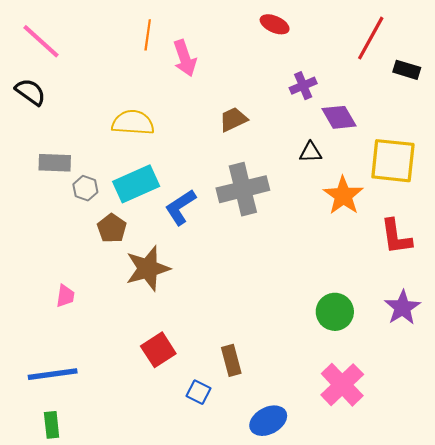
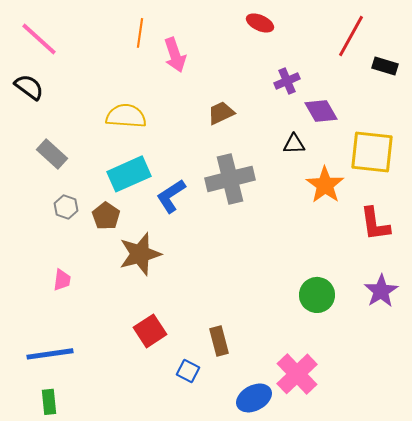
gray rectangle: (55, 163) -> (52, 154), turned 40
gray hexagon: (85, 188) -> (66, 207), moved
pink cross: (342, 385) -> (297, 374), moved

